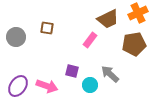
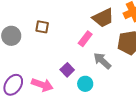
purple square: (72, 71) -> (67, 70), turned 32
gray arrow: (110, 74) -> (102, 61), moved

